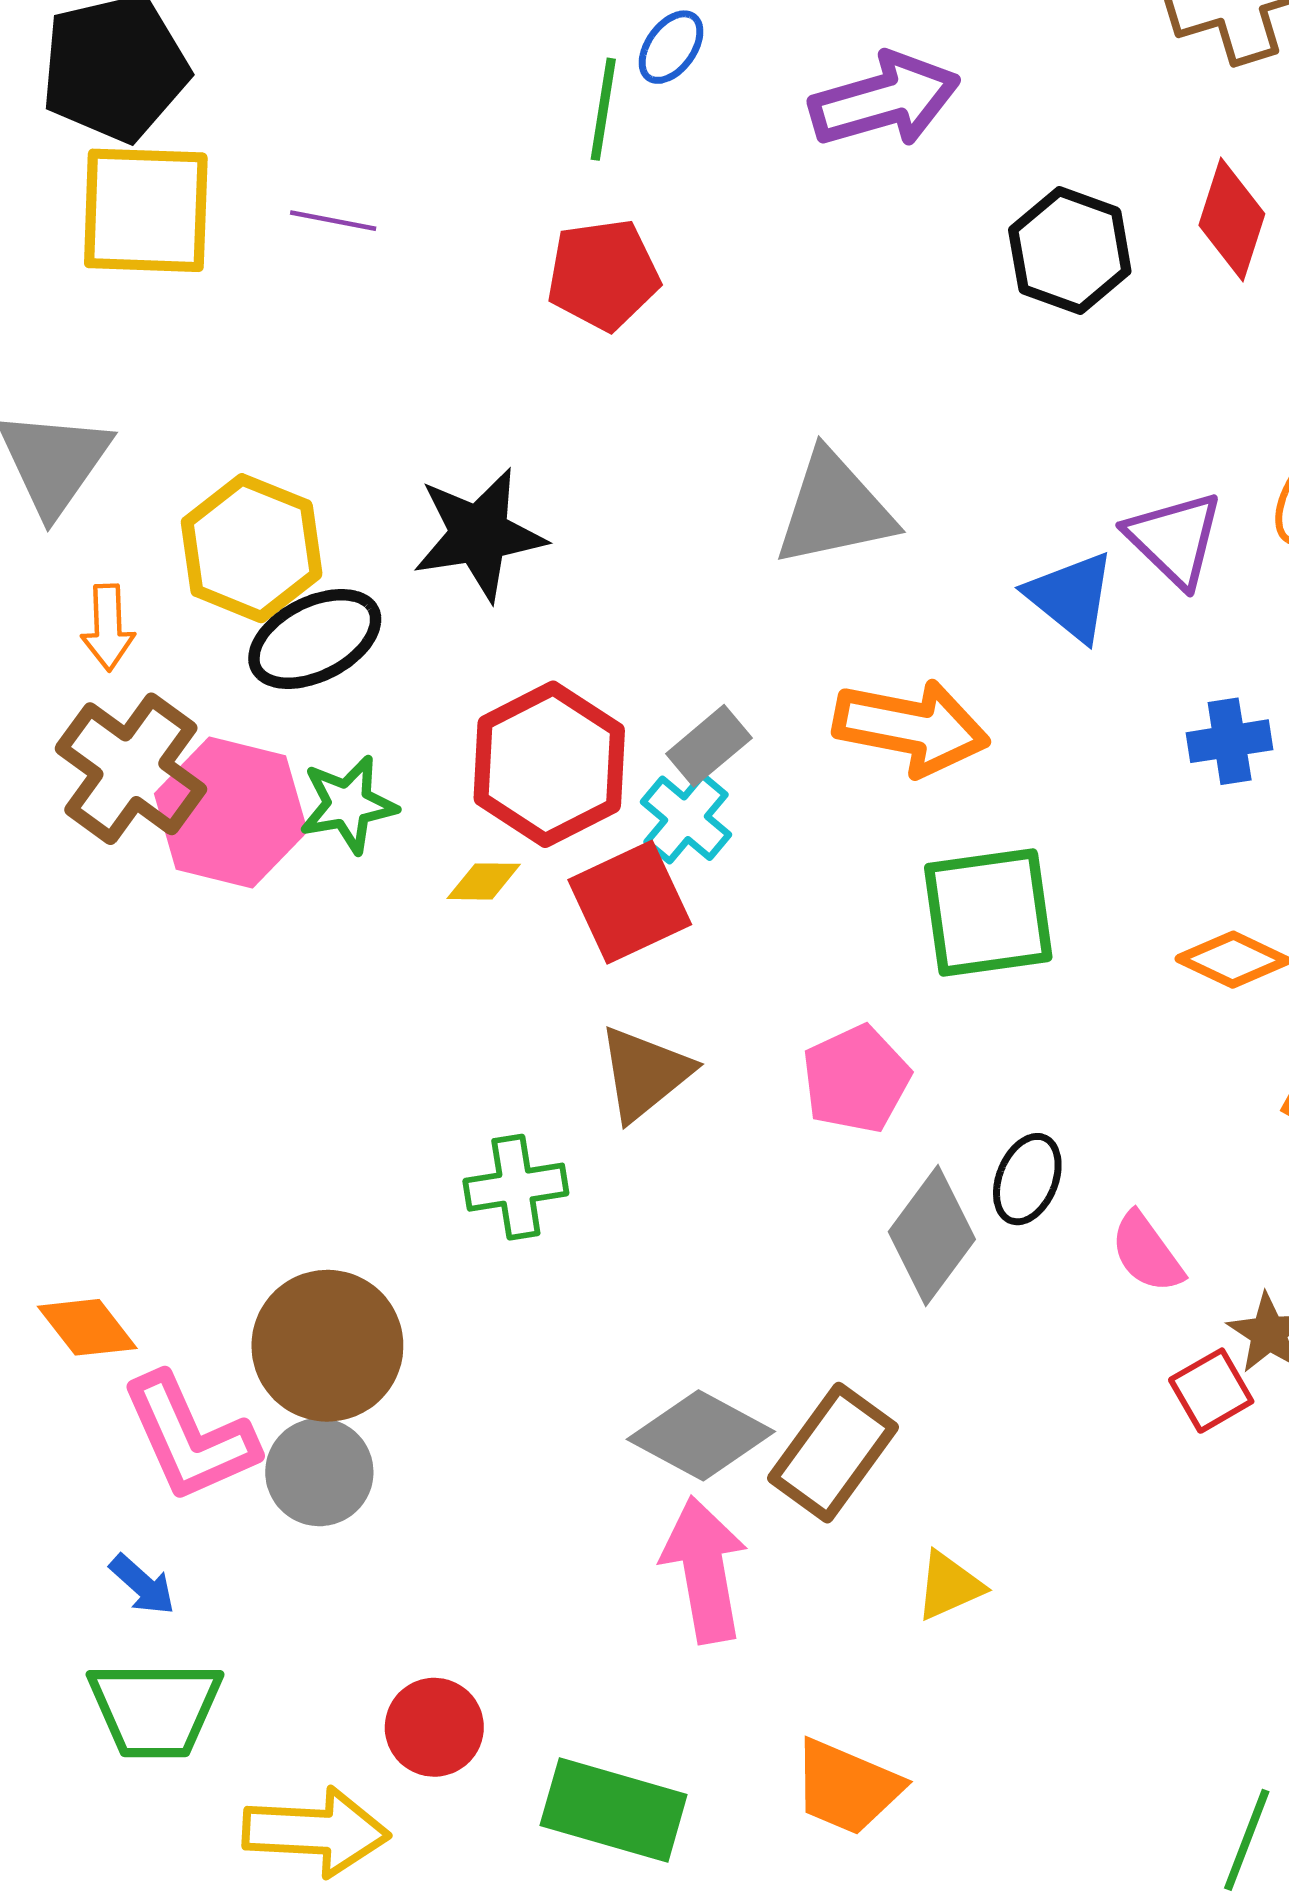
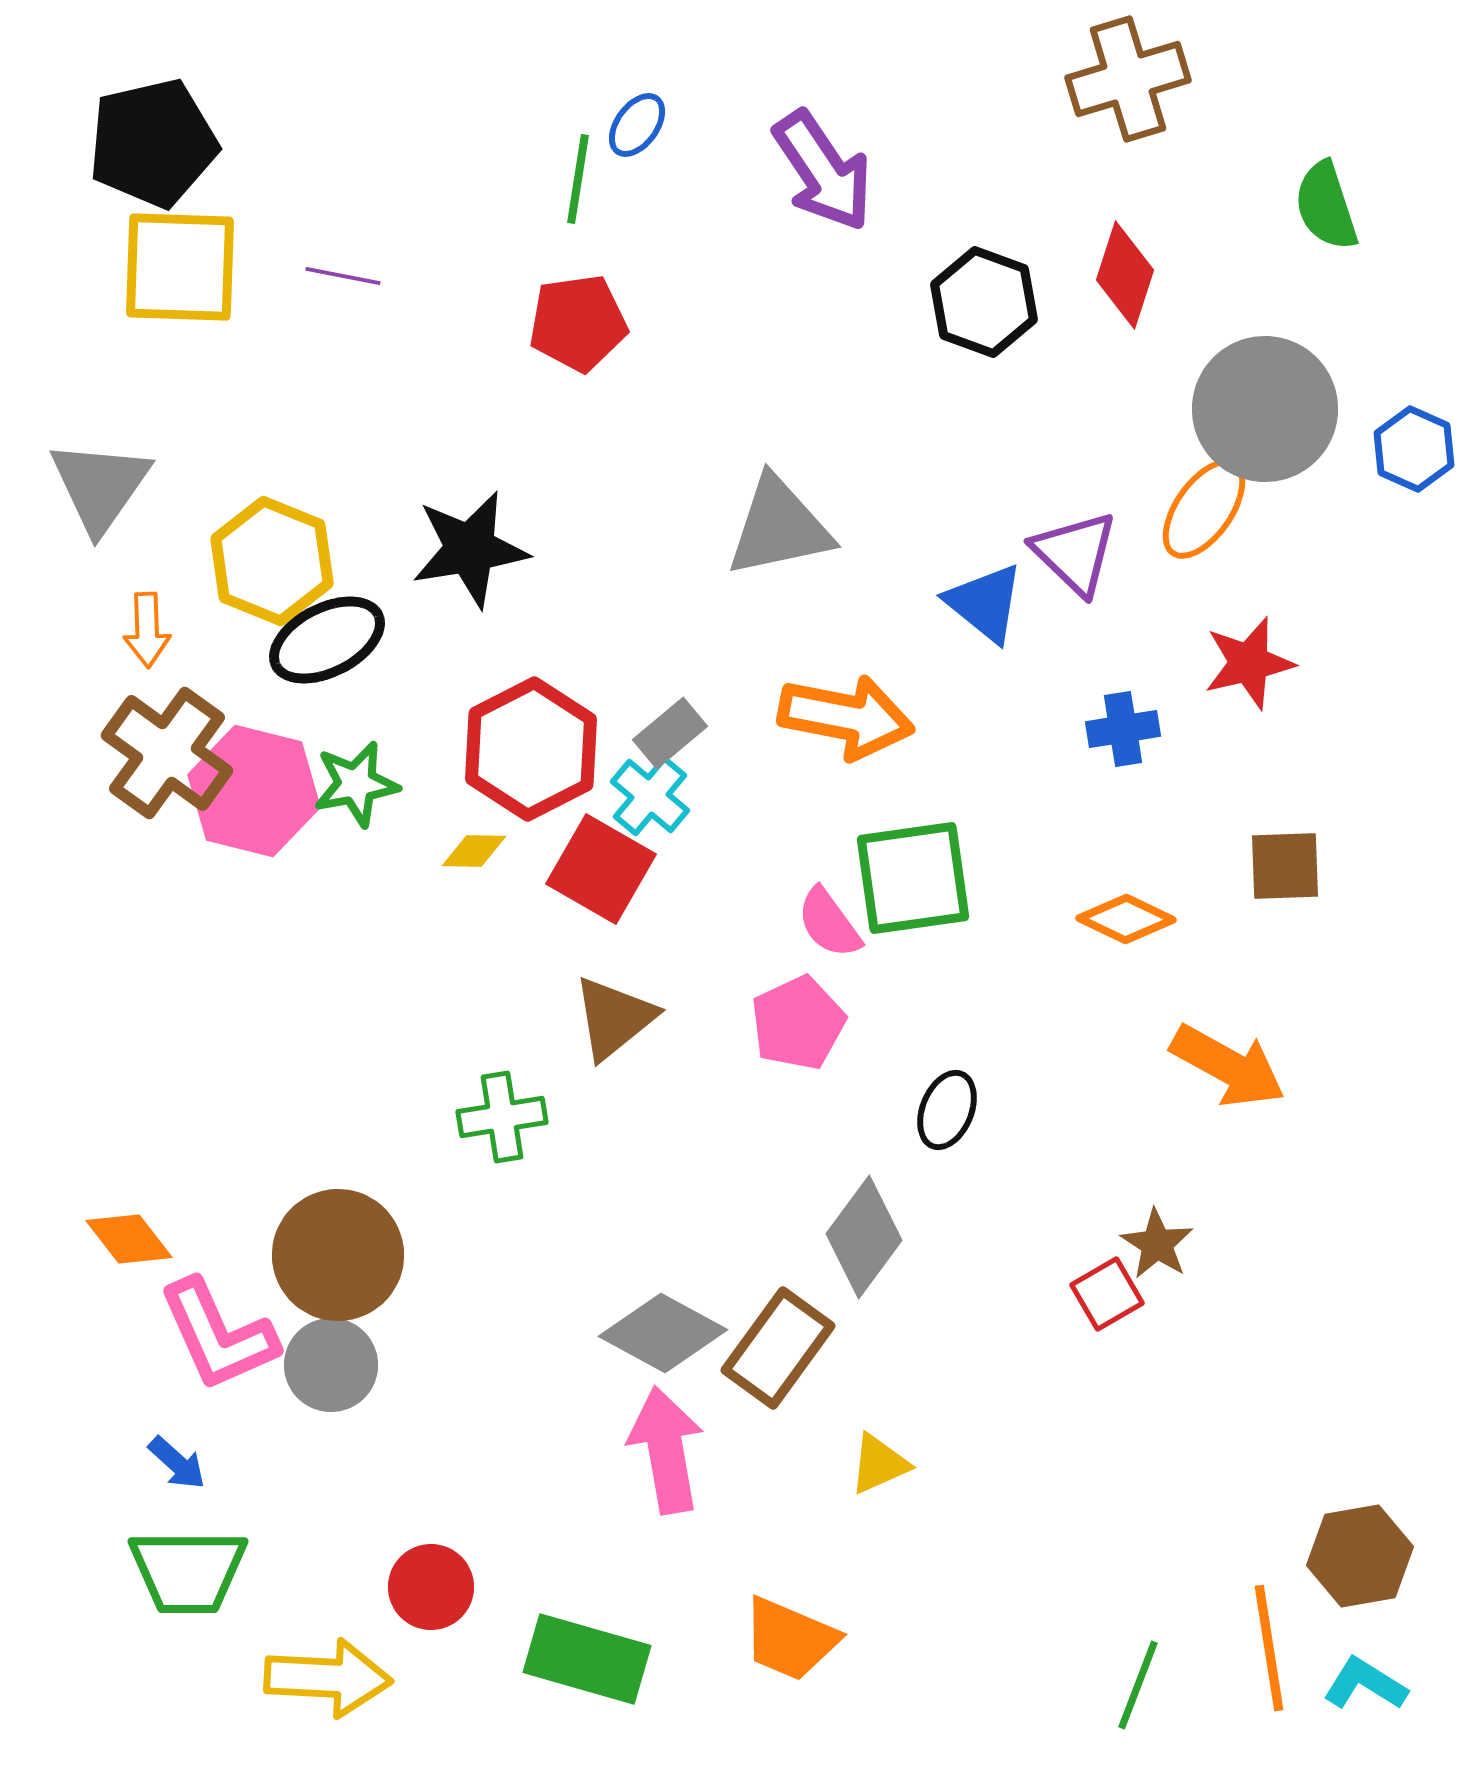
purple arrow: (885, 100) -> (823, 171), turned 72
red square: (630, 902) -> (601, 869), turned -35
gray diamond: (932, 1235) -> (864, 1237), moved
pink semicircle: (1147, 1253) -> (829, 923), moved

